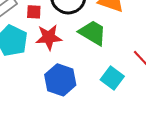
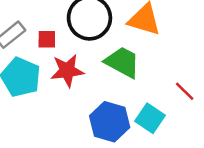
blue hexagon: (60, 80) -> (110, 122), moved

